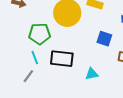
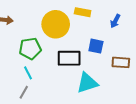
black rectangle: (62, 59) -> (69, 58), moved
cyan triangle: (92, 74) -> (87, 83), size x1.6

